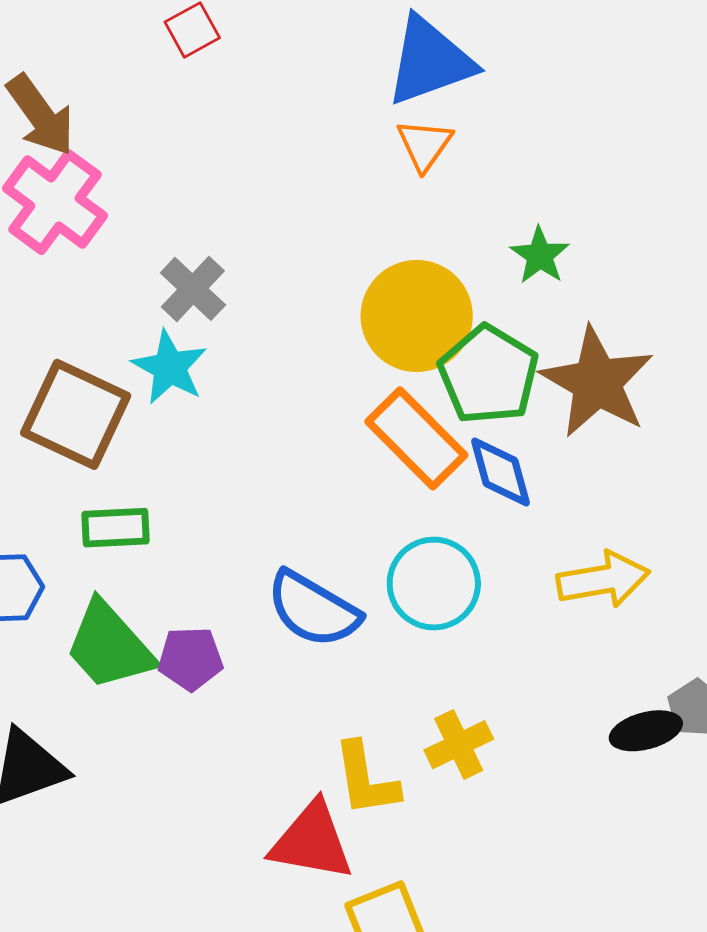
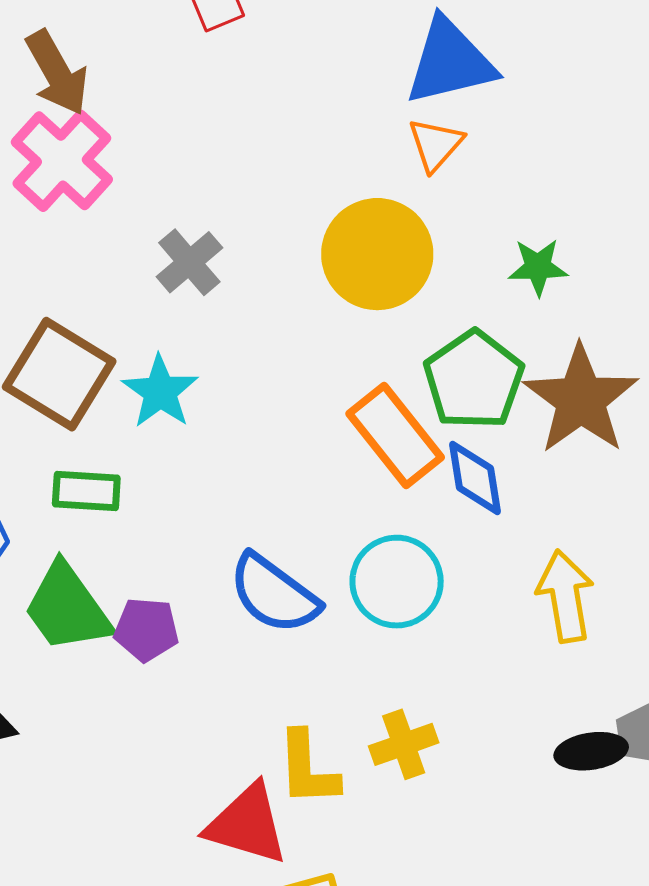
green star: (540, 255) -> (538, 267), turned 30
yellow circle: (417, 316) -> (377, 254), moved
cyan star: (170, 367) -> (160, 392), moved
yellow arrow: (603, 580) -> (565, 596), turned -96

